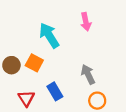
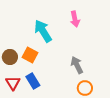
blue rectangle: (55, 91) -> (33, 81), moved
red triangle: (26, 98) -> (13, 83), moved

